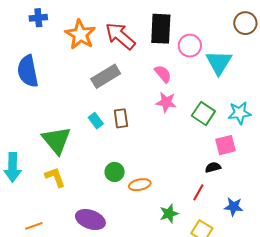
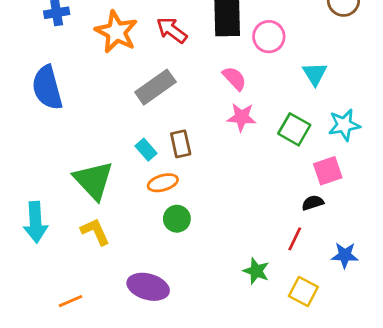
red arrow: (120, 36) -> (172, 30), size x0.7
cyan triangle: (219, 62) -> (315, 74), moved, size x0.7
orange ellipse: (140, 185) -> (163, 183), moved
green star: (169, 214) -> (256, 271), turned -30

